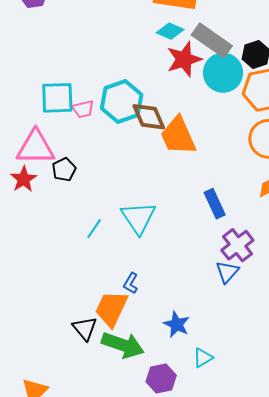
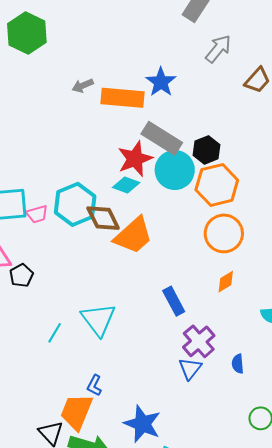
cyan diamond: (170, 31) -> (126, 185), moved
orange trapezoid: (178, 136) -> (133, 236), turned -105
blue star: (177, 324) -> (142, 424), size x1.4

